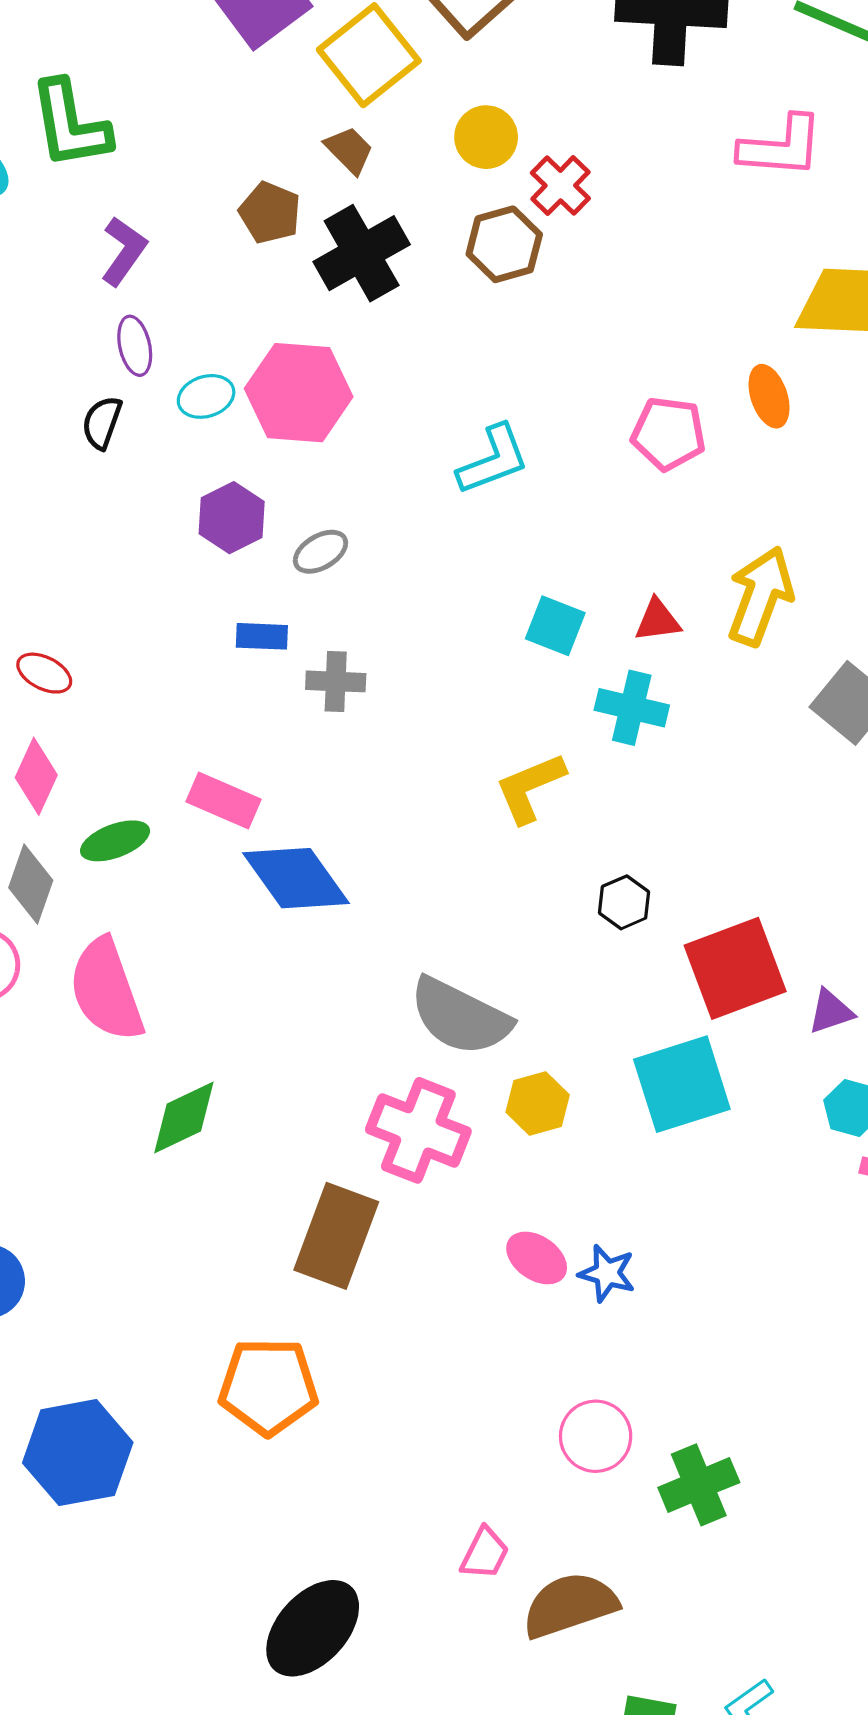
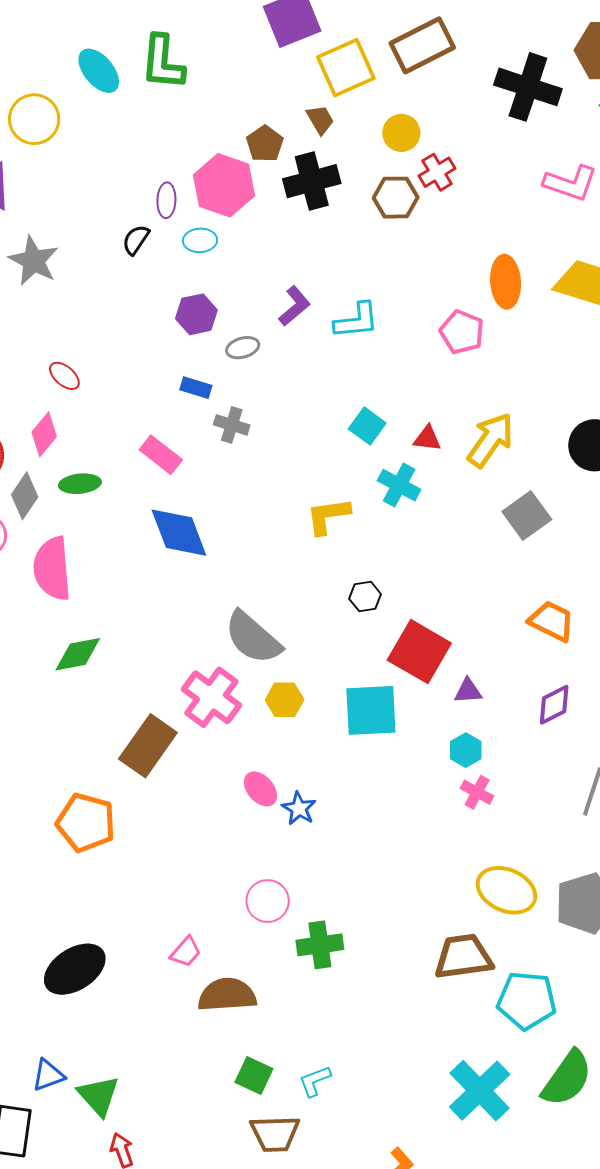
purple L-shape: (124, 251) -> (295, 306), moved
pink hexagon: (299, 393) -> (224, 185), moved
orange ellipse: (769, 396) -> (506, 282), moved, size x1.4
pink rectangle: (224, 800) -> (161, 455), moved
red square: (735, 968) -> (419, 652), turned 36

